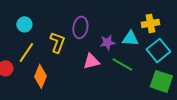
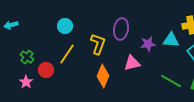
green line: (122, 64) -> (171, 81), moved
orange diamond: (40, 76) -> (103, 76), moved

